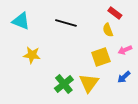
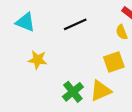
black line: (66, 23) -> (75, 24), turned -40
yellow triangle: (89, 83) -> (101, 91), turned 30

